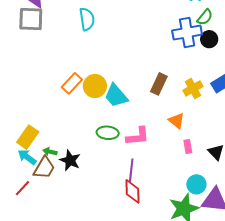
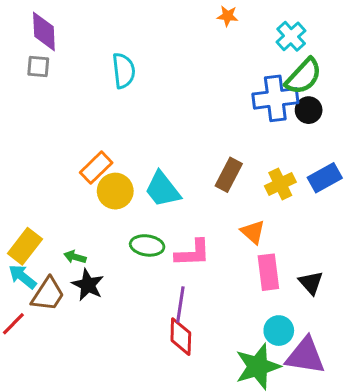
green semicircle: (205, 17) -> (304, 76), size x1.5
gray square: (31, 19) -> (38, 66), size x0.6
yellow circle: (95, 86) -> (115, 191), moved
pink rectangle: (188, 147) -> (268, 272), size x1.6
green arrow: (50, 152) -> (75, 257), moved

